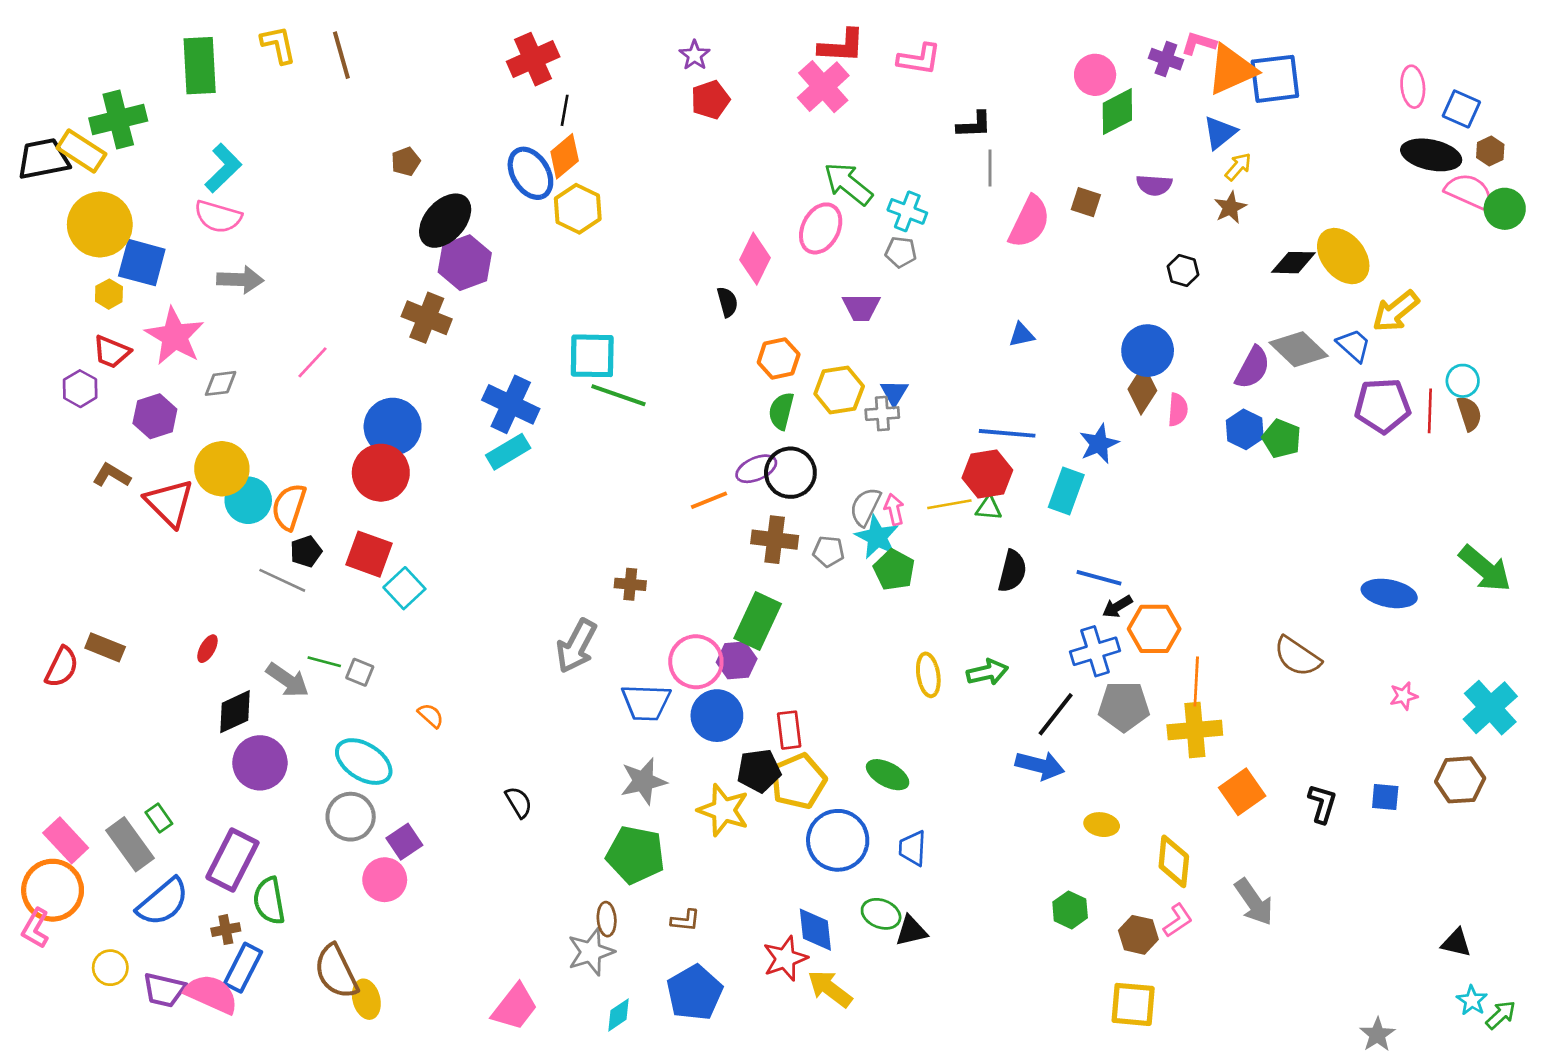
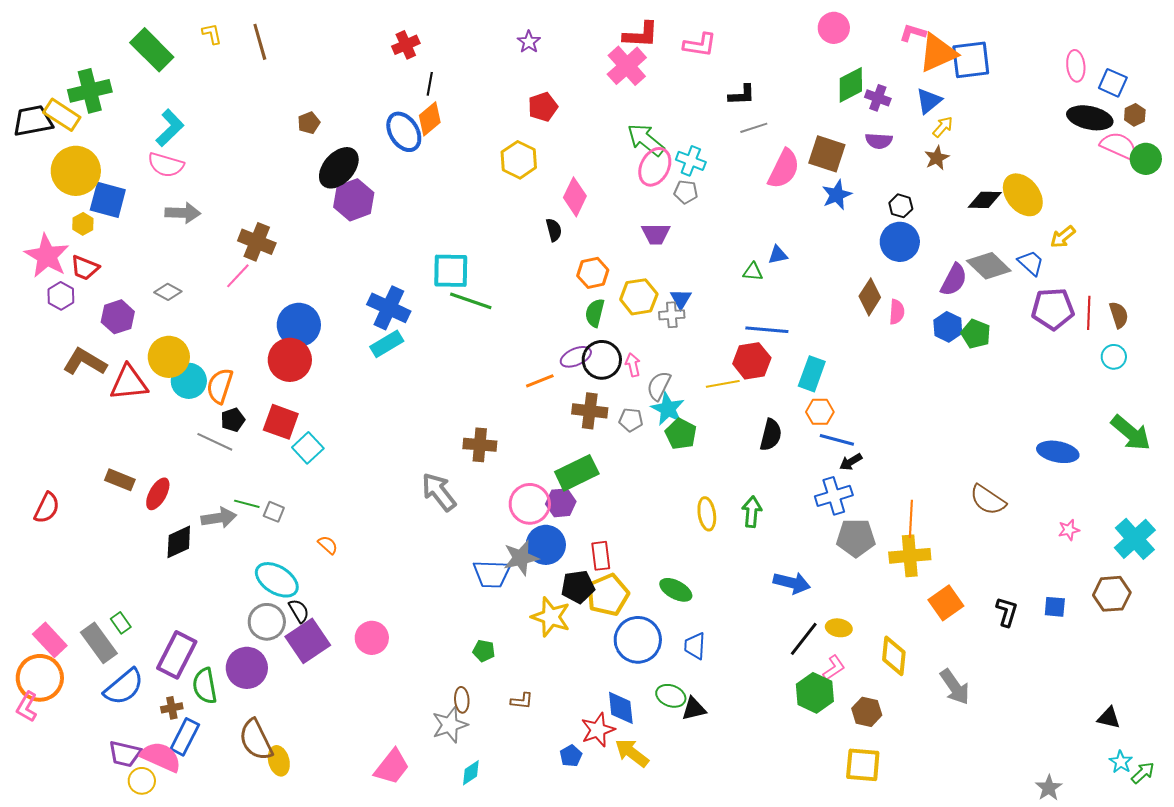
yellow L-shape: (278, 45) -> (212, 34), size x0.7
red cross: (533, 59) -> (406, 45), size x0.7
purple cross: (1166, 59) -> (878, 98), moved
green rectangle: (200, 66) -> (152, 50), turned -42
pink circle: (1095, 75) -> (834, 28), moved
red pentagon: (710, 100) -> (543, 107), moved
gray line: (990, 168) -> (754, 128), turned 72
brown square: (1086, 202) -> (827, 154), size x1.6
yellow hexagon: (578, 209) -> (519, 160), moved
pink ellipse: (821, 228) -> (655, 167), moved
yellow arrow: (1396, 311) -> (1063, 237), size x0.7
brown cross: (427, 318) -> (257, 242), moved
pink star: (175, 336) -> (47, 256), moved
blue circle: (1148, 351) -> (900, 242), moved
cyan circle: (1463, 381) -> (1114, 357), moved
gray diamond: (221, 383) -> (168, 292), turned 36
blue star: (1099, 444) -> (837, 195), moved
brown L-shape: (112, 475) -> (85, 362), size x1.5
red triangle: (169, 503) -> (129, 383), turned -51
green triangle: (989, 508) -> (753, 272), moved
pink arrow: (894, 509) -> (633, 365), moved
brown cross: (630, 584) -> (480, 445), size x1.4
green rectangle: (758, 621) -> (577, 473), turned 39
orange hexagon: (1154, 629) -> (820, 412), moved, size x0.7
gray arrow: (576, 646) -> (439, 492), turned 114
brown rectangle: (105, 647) -> (120, 480), moved
red ellipse: (207, 649) -> (158, 494), size x1.5
green arrow: (987, 672) -> (752, 512), turned -72
gray arrow: (288, 680) -> (219, 518), turned -44
blue trapezoid: (646, 702) -> (492, 574), moved
black line: (1056, 714) -> (804, 639), moved
purple circle: (260, 763) -> (247, 668), moved
gray star: (643, 781) -> (521, 558), moved
black semicircle: (519, 802) -> (299, 611), moved
purple square: (404, 842) -> (308, 641), size x1.6
green pentagon: (635, 855) -> (484, 651), size x0.5
pink circle: (385, 880) -> (372, 638), moved
green hexagon: (1070, 910) -> (815, 693), size x1.4
pink L-shape: (1178, 920) -> (834, 668), moved
yellow circle: (110, 968) -> (142, 781), moved
blue pentagon: (695, 993) -> (571, 756), moved, size x0.5

